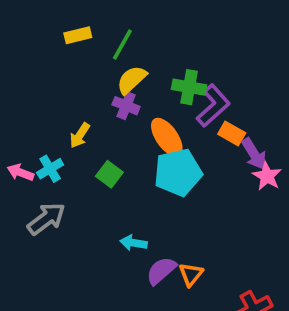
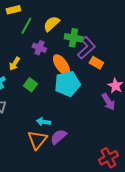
green line: (122, 44) -> (26, 26), moved
yellow semicircle: (132, 80) -> (51, 24), moved
purple arrow: (254, 154) -> (108, 102), moved
orange triangle: (191, 274) -> (37, 140), moved, size x1.5

